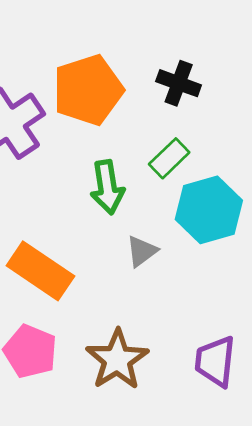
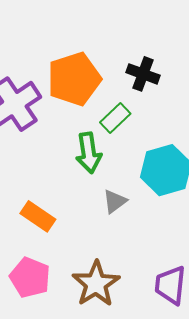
green rectangle: (169, 158) -> (115, 118), moved
orange rectangle: (40, 271) -> (38, 216), size x0.7

